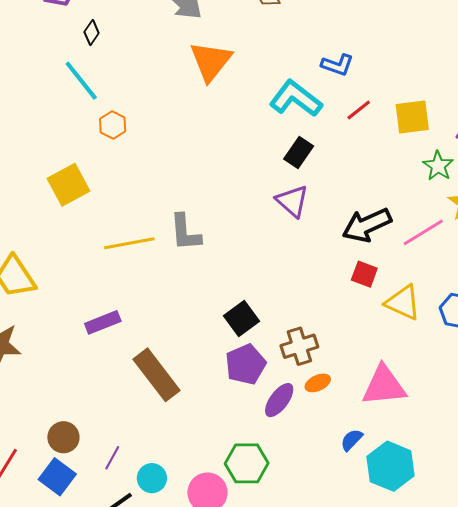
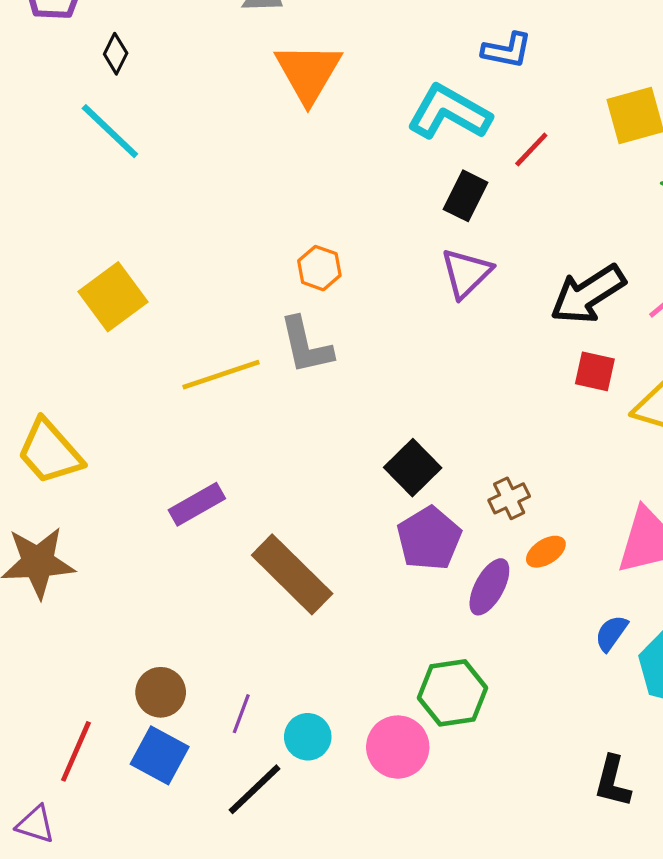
red line: (359, 110) -> (531, 149), moved
orange hexagon: (113, 125) -> (319, 268), moved
purple triangle: (292, 201) -> (466, 273), turned 42
brown cross: (299, 346) -> (509, 498), size x0.7

